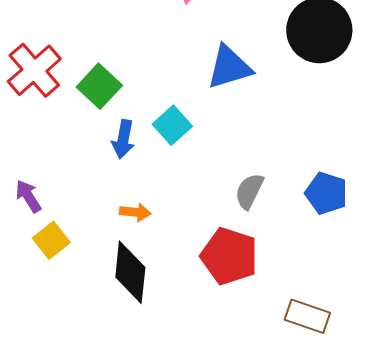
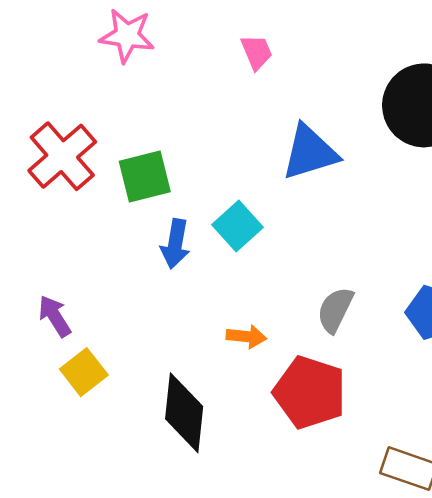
green square: (99, 86) -> (145, 177), turned 33
orange arrow: (135, 212) -> (246, 337), moved

